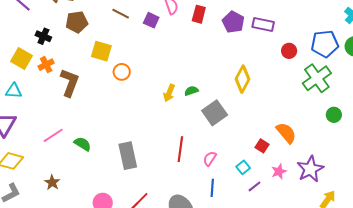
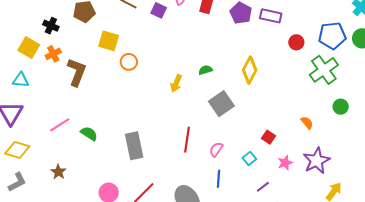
green semicircle: (191, 91) -> (205, 70), moved
orange semicircle: (286, 133) -> (307, 123), moved, size x0.6
purple line: (255, 186) -> (263, 187), moved

